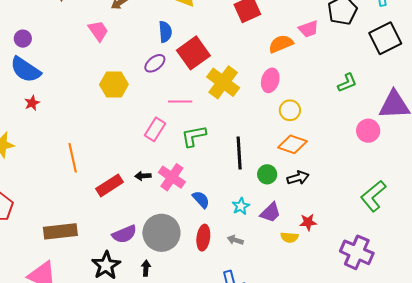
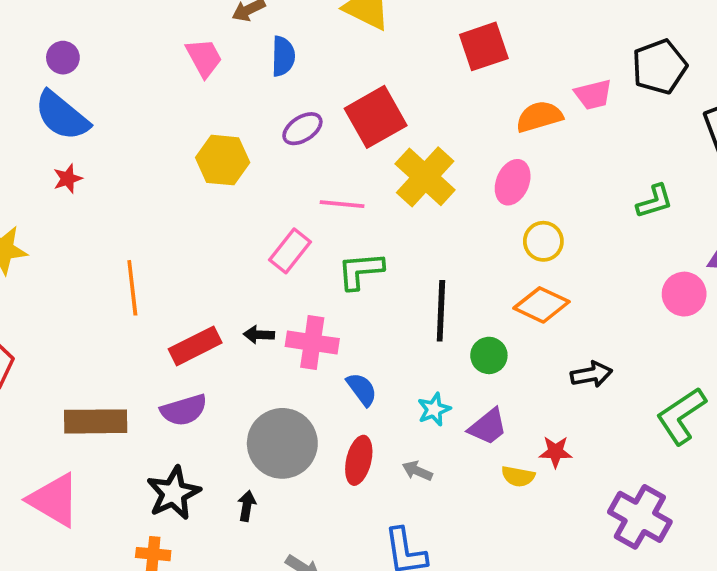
blue semicircle: (165, 32) -> (283, 56), moved
pink cross: (172, 177) -> (312, 343), turned -32
black arrow: (298, 178) -> (591, 374), moved
purple semicircle: (124, 234) -> (184, 410), moved

